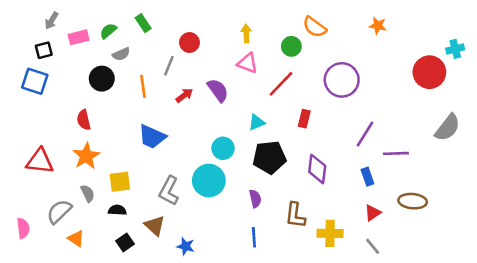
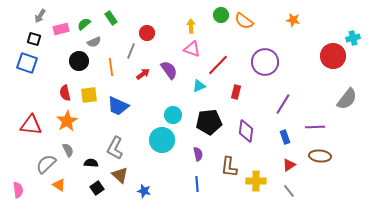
green circle: (291, 46) -> (221, 15), moved
black square: (44, 50) -> (34, 39), turned 32
cyan triangle: (257, 122) -> (199, 86), moved
purple line: (396, 153) -> (315, 127), moved
yellow square: (120, 182) -> (89, 95), moved
gray L-shape: (169, 191) -> (115, 148), moved
pink semicircle: (23, 228) -> (18, 190), moved

